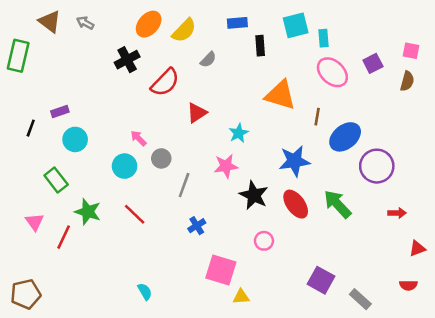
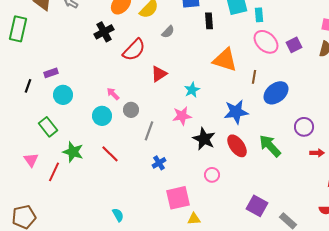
purple square: (373, 63) -> (294, 45), moved
purple circle: (377, 166) -> (304, 127), moved, size x0.7
pink square: (221, 270) -> (178, 198), turned -30

